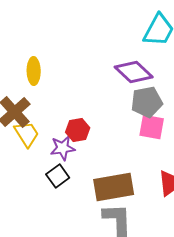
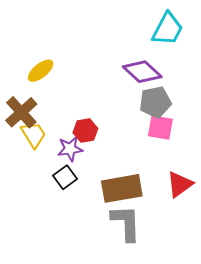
yellow ellipse: (34, 71) -> (41, 71), turned 52

